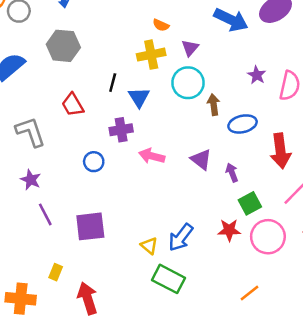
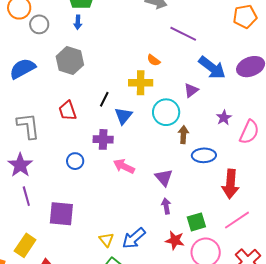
purple triangle: (190, 48) -> (191, 90), moved
purple arrow: (232, 173) -> (166, 206), moved
purple star: (31, 180) -> (20, 165), size x1.4
yellow rectangle: (56, 272) -> (25, 245), size x1.6

